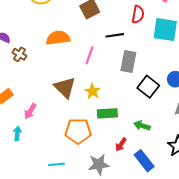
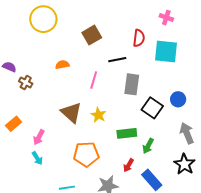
orange semicircle: (58, 38) -> (62, 65), size x0.6
green rectangle: (107, 113) -> (127, 133), moved
green arrow: (142, 126) -> (148, 146), turned -77
cyan arrow: (17, 133) -> (37, 158), moved, turned 144

